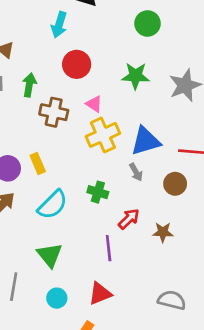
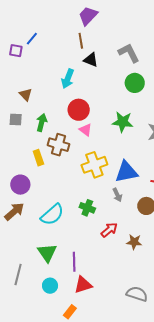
pink triangle: (94, 104) -> (86, 130), moved
yellow rectangle: (38, 164) -> (38, 158), moved
purple line: (109, 248) -> (74, 262), moved

